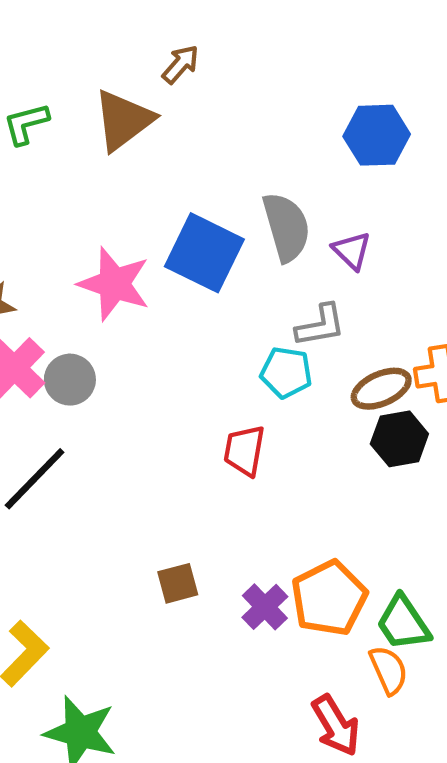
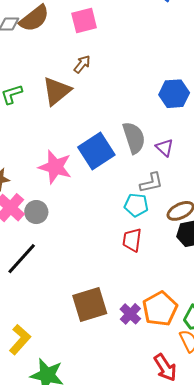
blue square: (204, 253) -> (96, 151), turned 33
red trapezoid: (244, 451) -> (132, 240), moved
brown square: (178, 583) -> (90, 304), size x1.8

